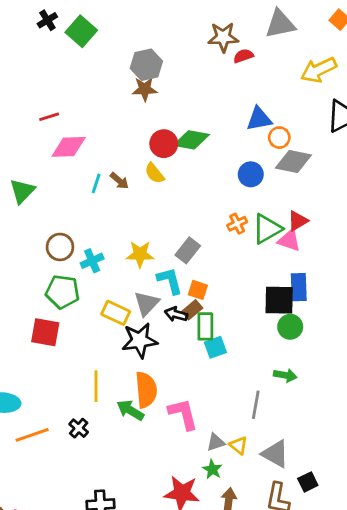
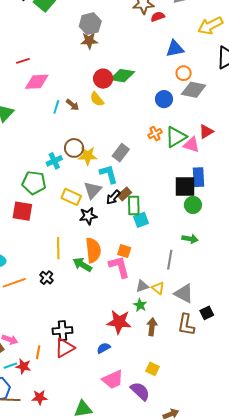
blue triangle: (259, 119) -> (175, 49), moved
red triangle: (298, 221) -> (206, 132), moved
brown circle: (60, 247) -> (74, 148), moved
orange square: (198, 290) -> (124, 251), moved
black arrow: (176, 314) -> (113, 197), turned -63
black star: (140, 340) -> (88, 216), size x0.7

